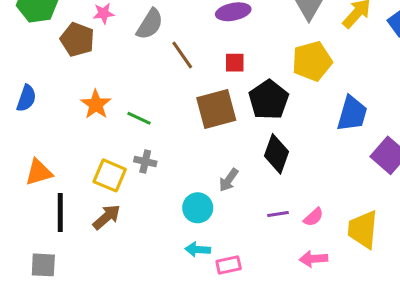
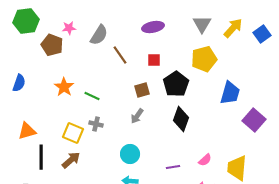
brown square: (216, 109) -> (142, 90), size x0.6
gray arrow: (229, 180) -> (137, 116), moved
purple line: (278, 214) -> (173, 167), moved

